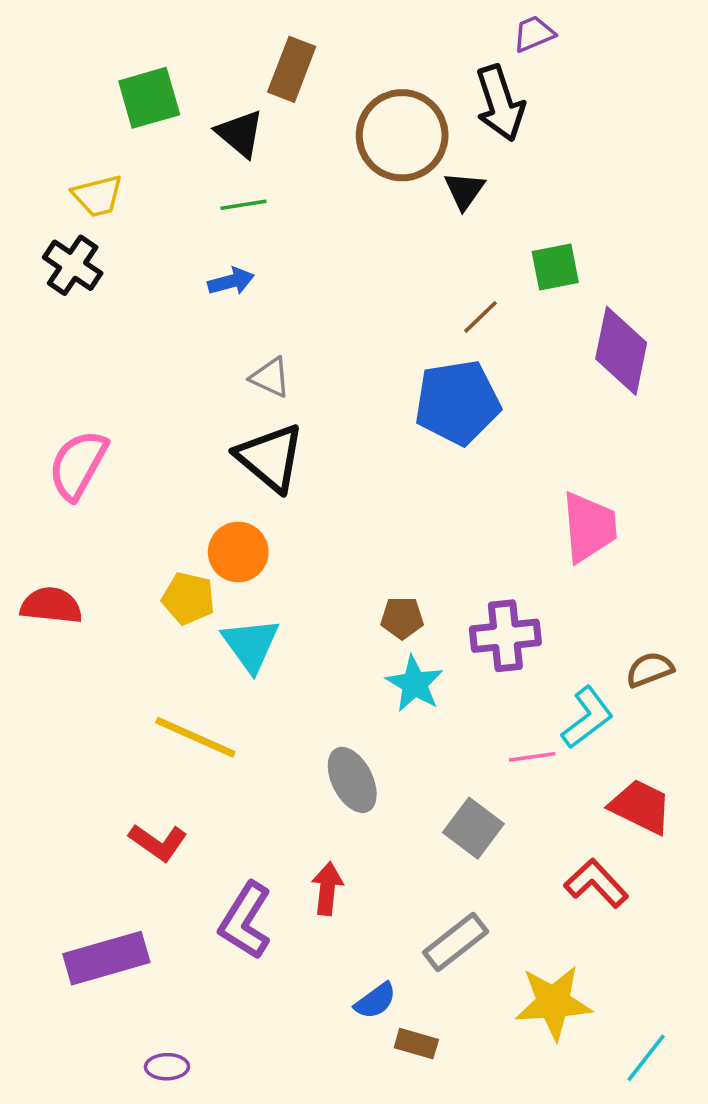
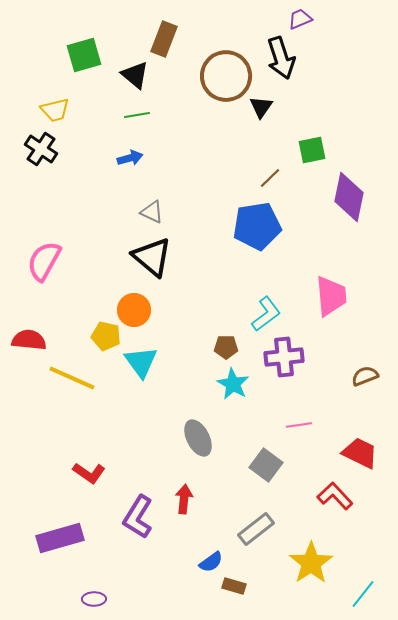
cyan L-shape: (587, 718) -> (266, 314), moved
yellow line: (195, 737) -> (72, 378), moved
yellow star: (553, 1003) -> (311, 563), turned -30

